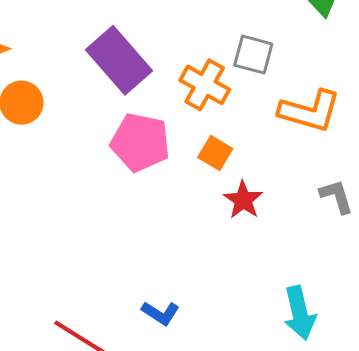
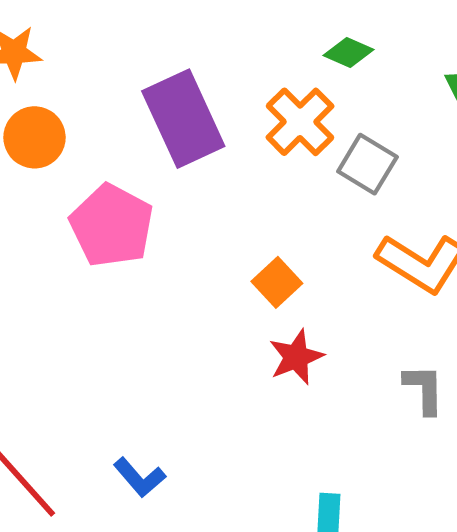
orange cross: (205, 85) -> (300, 122), moved
pink pentagon: (140, 142) -> (112, 226), moved

